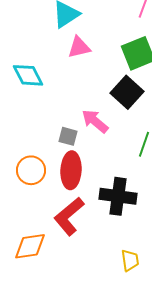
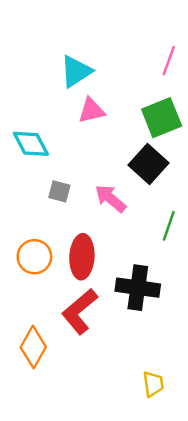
gray square: (68, 136) -> (59, 191), moved
orange diamond: (30, 246) -> (33, 347), turned -52
yellow trapezoid: (130, 260) -> (153, 384), moved

